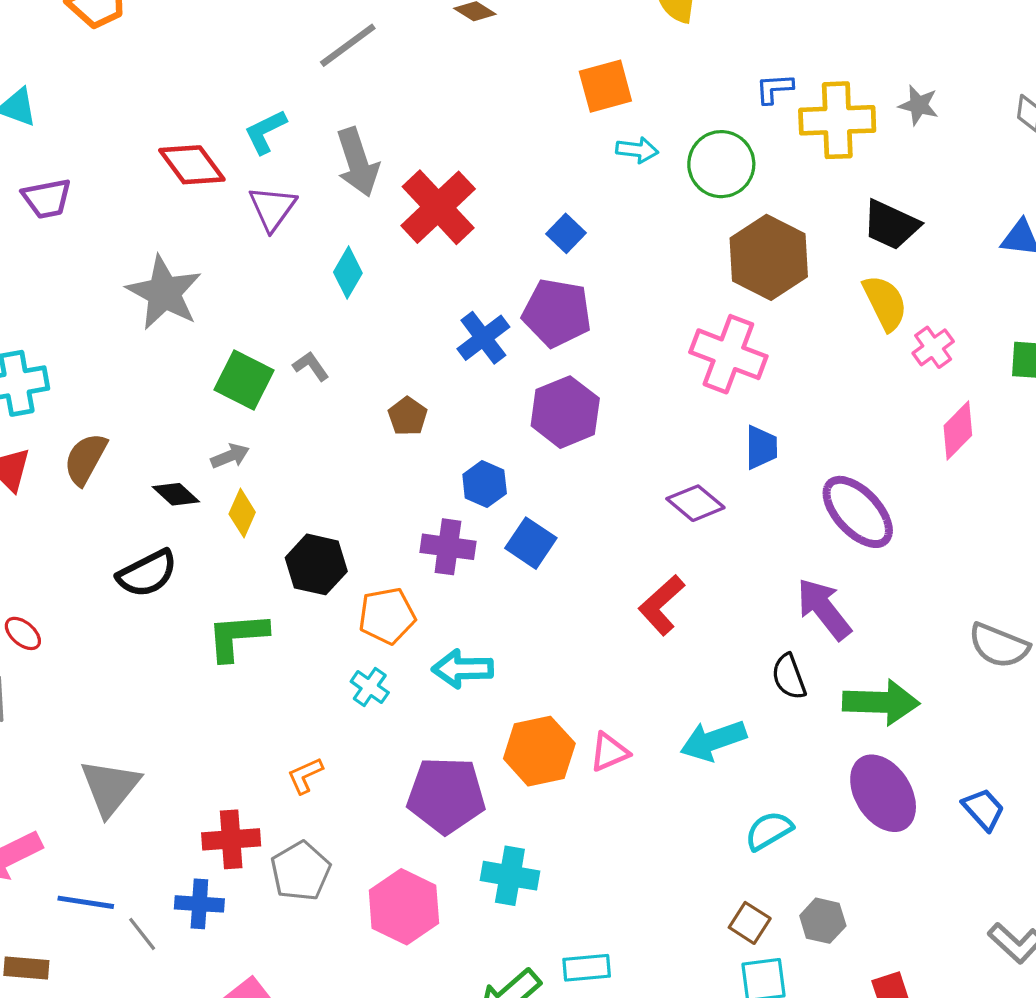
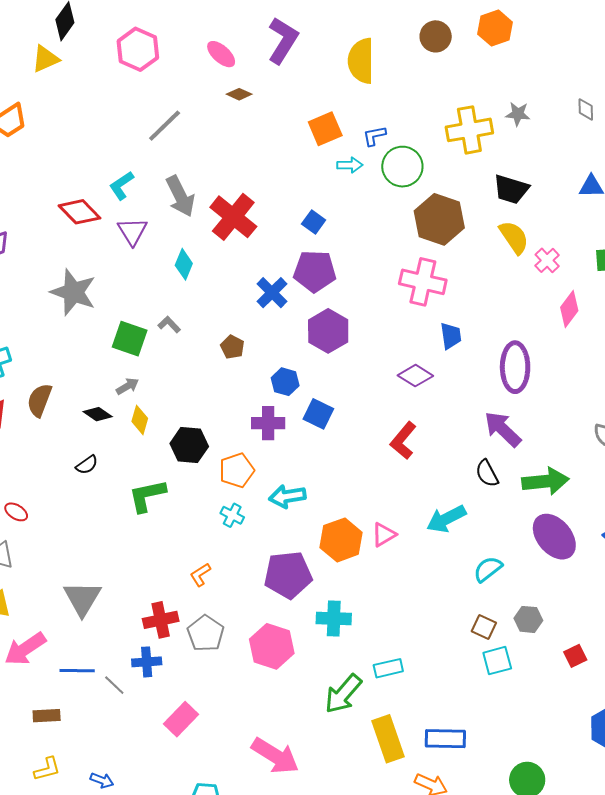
blue L-shape: (774, 89) -> (374, 136), moved
purple ellipse: (858, 512) -> (515, 367), turned 51
black semicircle: (147, 573) -> (87, 465), size x0.6

